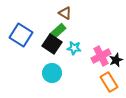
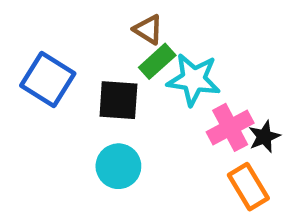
green rectangle: (58, 31) -> (157, 61), moved
black square: (52, 44) -> (118, 100), turned -30
cyan star: (74, 48) -> (194, 80), moved, size x1.6

